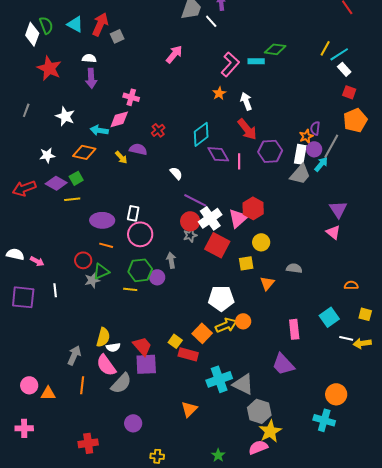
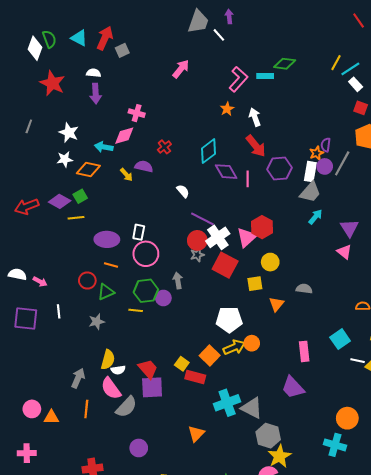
white star: (47, 155) -> (65, 159), moved
cyan arrow: (321, 164) -> (315, 217), moved
gray star: (92, 280) -> (97, 322), moved

